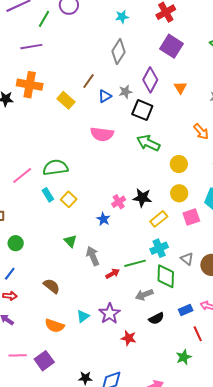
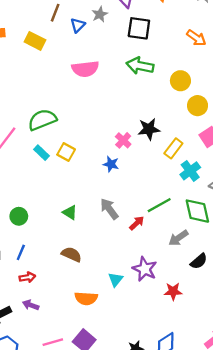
black square: (142, 110) -> (139, 28), moved
yellow circle: (179, 193) -> (198, 106), moved
green triangle: (70, 241) -> (70, 212), moved
cyan cross: (159, 248) -> (190, 171), moved

